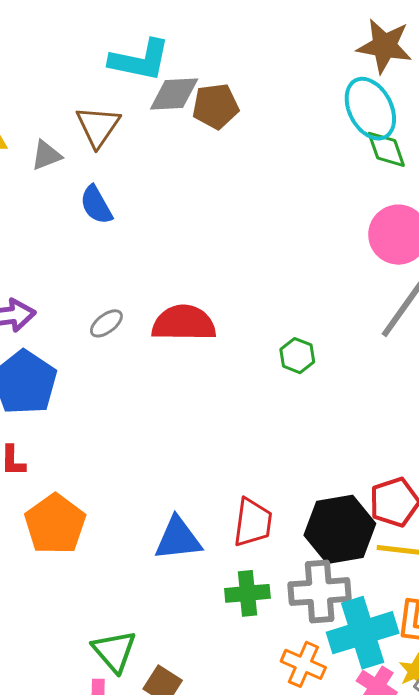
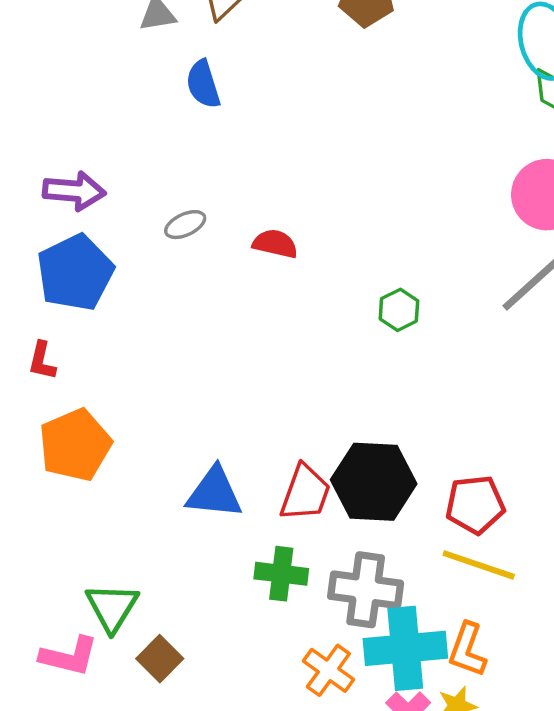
red semicircle: (184, 323) -> (275, 244), size x0.6
black hexagon: (340, 529) -> (374, 482), moved

